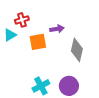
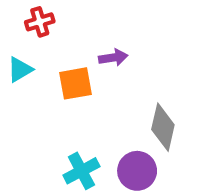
red cross: (22, 20) -> (40, 22), moved
gray diamond: (77, 50) -> (163, 127), moved

